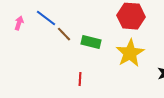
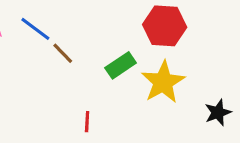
green rectangle: (91, 42) -> (121, 65), moved, turned -48

